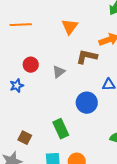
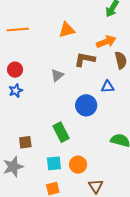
orange triangle: (70, 27) -> (67, 30), turned 42
red circle: (31, 65) -> (15, 70), moved
brown square: (25, 138) -> (25, 142), turned -32

